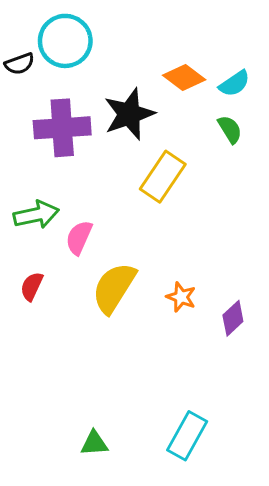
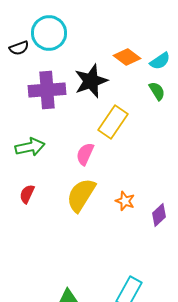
pink semicircle: (79, 238) -> (85, 154), moved

